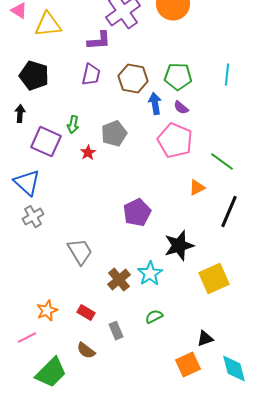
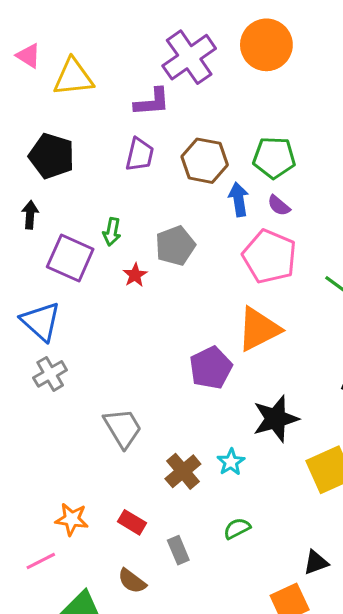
orange triangle: (197, 188) -> (259, 329), moved, size x1.8
cyan star: (150, 274) -> (231, 462), size x0.7
orange star: (47, 311) -> (72, 519), turned 30

